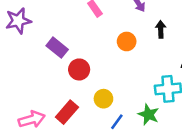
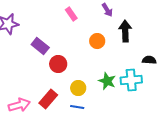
black arrow: (161, 29) -> (125, 31), size x1.5
green star: (149, 115) -> (107, 81), moved
blue line: (117, 122) -> (77, 107), moved, turned 64

